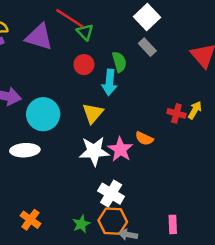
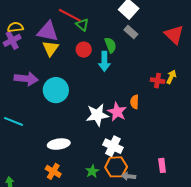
yellow triangle: (93, 113) -> (51, 48), moved
orange semicircle: (144, 138) -> (135, 102), turned 72
white ellipse: (25, 150) -> (59, 144), moved

